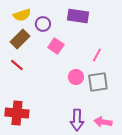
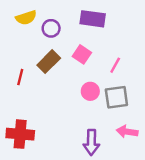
brown rectangle: (20, 39) -> (49, 62), moved
pink square: (56, 46) -> (82, 54), moved
red line: (17, 65) -> (20, 77), turned 64
pink arrow: (103, 122) -> (127, 132), moved

